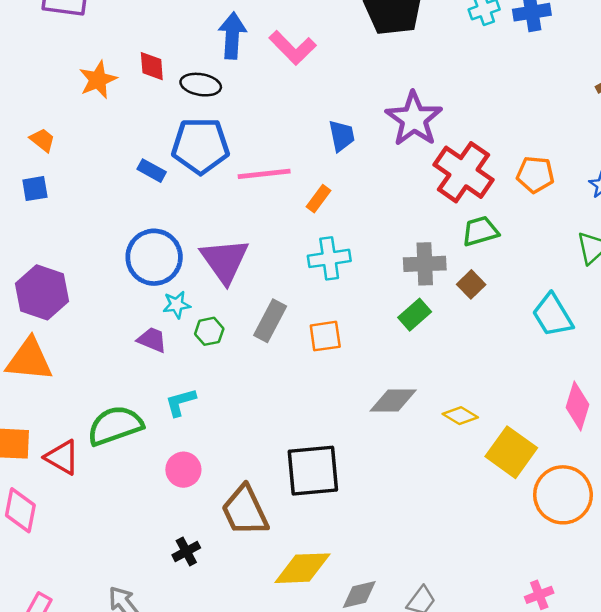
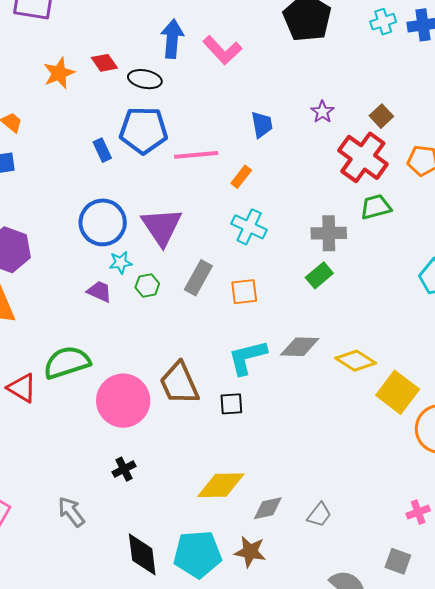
red diamond: (152, 66) -> (104, 63), turned -32
purple star: (414, 119) -> (322, 112), size x0.5
blue rectangle: (152, 171) -> (102, 150), turned 35
cyan cross: (329, 258) -> (249, 227), turned 32
brown square: (471, 284) -> (381, 116), moved
cyan L-shape: (181, 402) -> (247, 357), moved, size x1.5
yellow diamond: (460, 416) -> (356, 361), size x1.4
pink circle: (183, 470) -> (123, 401), size x1.8
black square: (313, 471) -> (231, 404), size x0.5
brown trapezoid: (245, 511) -> (179, 383), moved

